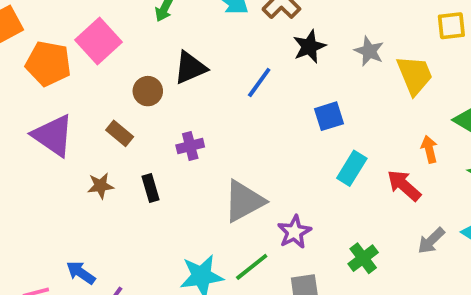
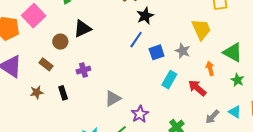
gray star: (369, 51) -> (183, 51), moved
blue line: (259, 82) -> (136, 40), moved
gray triangle: (244, 201) -> (113, 98), size x0.7

